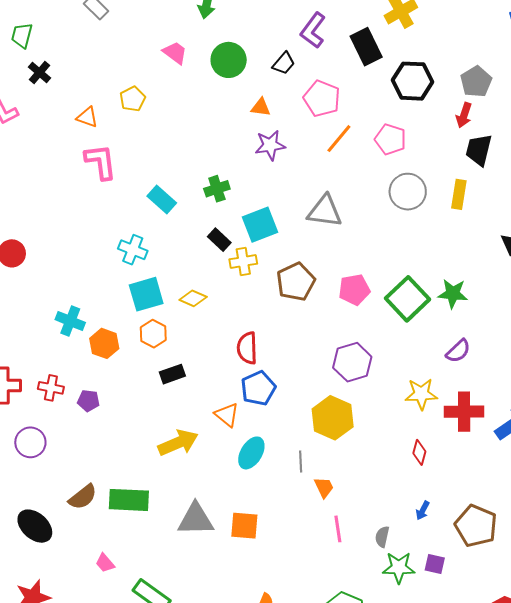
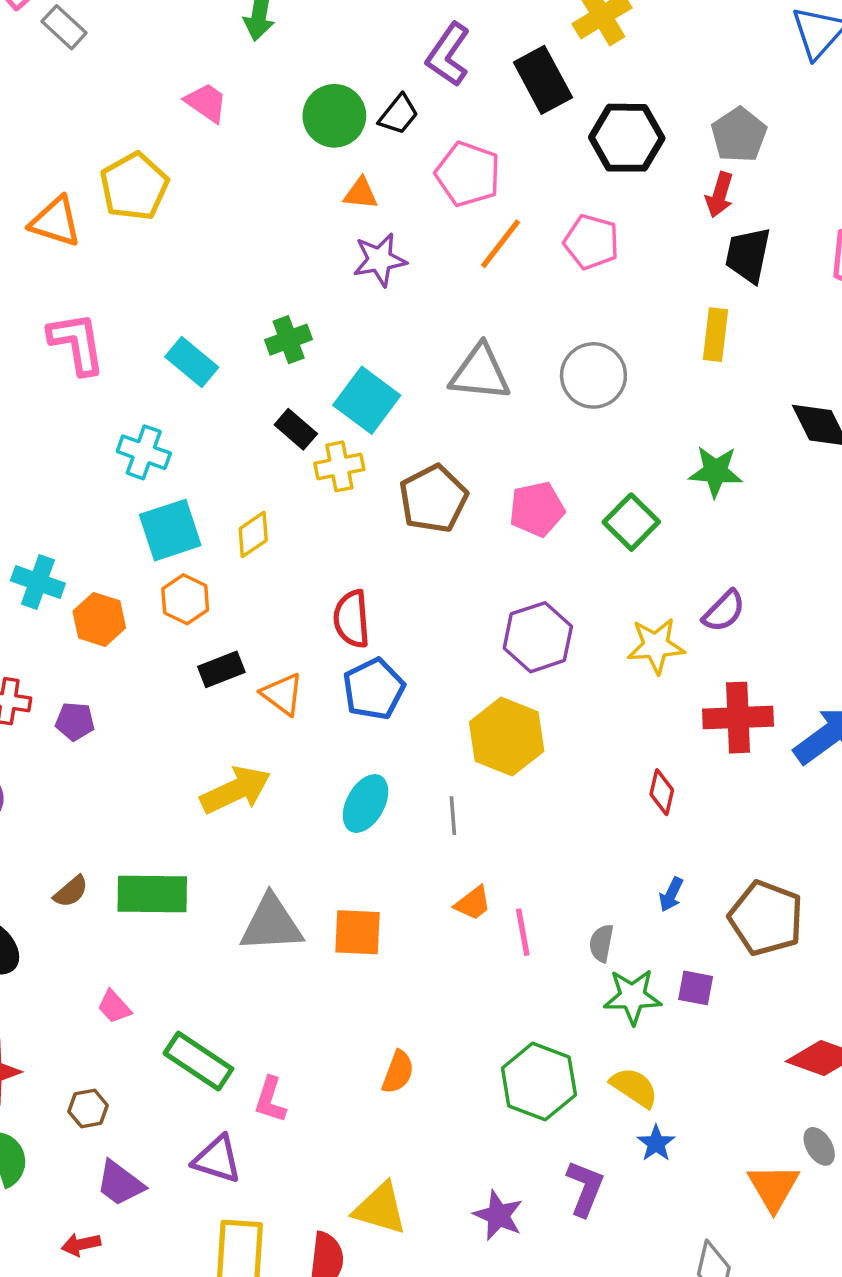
green circle: (229, 60) -> (334, 116), moved
yellow pentagon: (133, 99) -> (134, 186), size x1.5
orange triangle: (87, 117) -> (55, 222), size x1.4
pink L-shape: (101, 162) -> (77, 343), moved
gray circle: (408, 192) -> (593, 375), moved
cyan square: (260, 225) -> (367, 400), turned -30
green star: (453, 294) -> (715, 472), moved
yellow diamond: (193, 298) -> (253, 534), turned -56
green square: (407, 299) -> (631, 522), size x0.7
yellow star: (421, 394) -> (656, 646), moved
orange triangle: (227, 415) -> (282, 694), moved
orange trapezoid: (324, 487) -> (473, 903), moved, turned 80
brown semicircle: (83, 497) -> (71, 891), size x0.7

